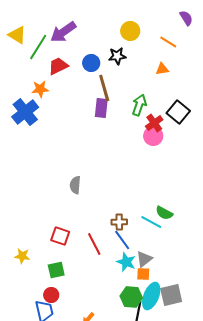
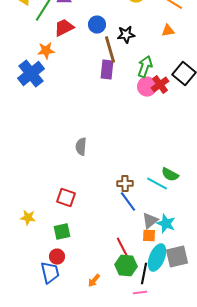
black star: (117, 56) -> (126, 35), moved
pink circle: (153, 136) -> (147, 87), moved
red line: (94, 244) -> (123, 249), moved
cyan star: (126, 262) -> (166, 224), moved
green hexagon: (131, 297) -> (126, 266), moved

